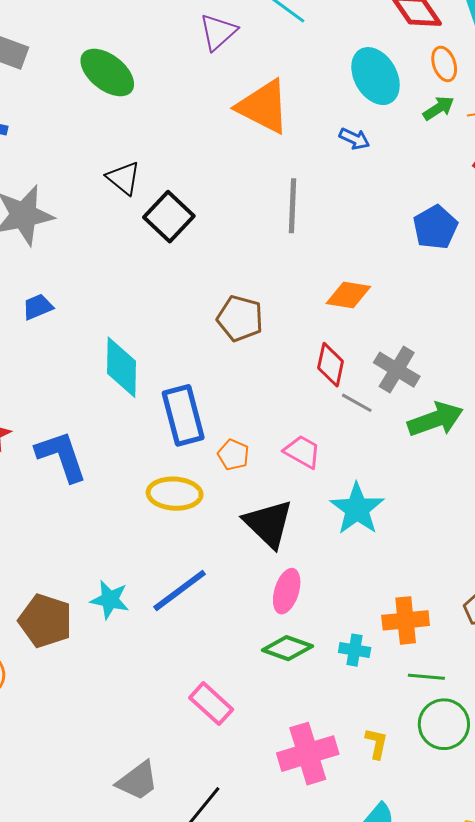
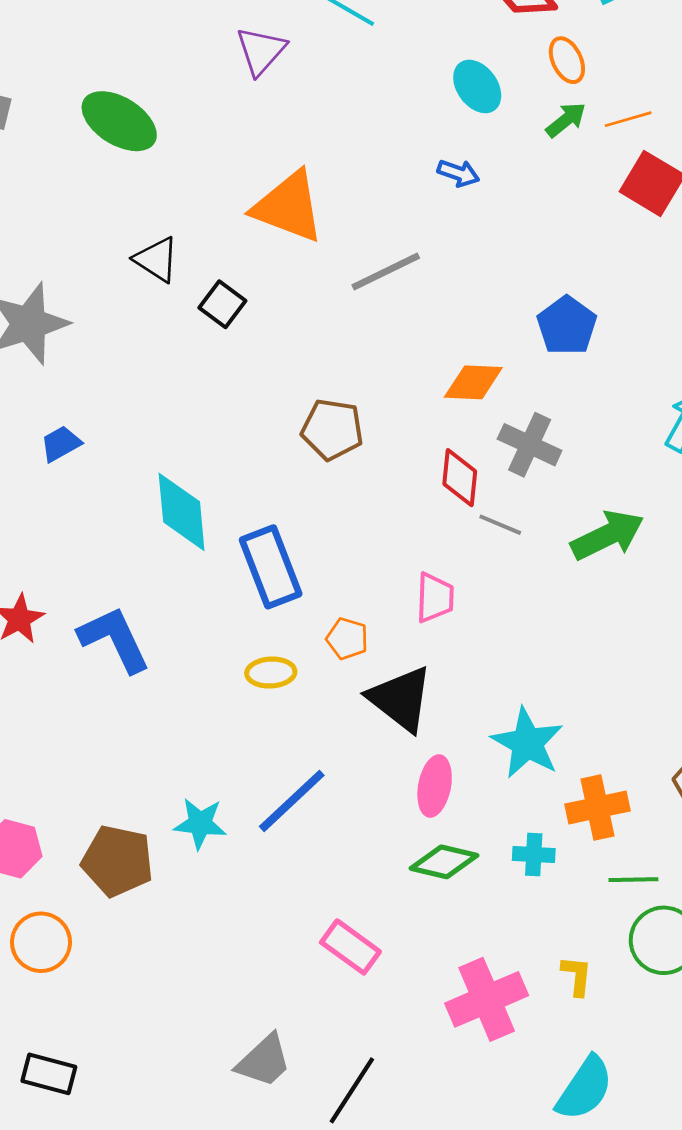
cyan ellipse: (376, 76) -> (477, 86), size x0.7
orange triangle: (263, 107) -> (288, 207), moved
gray line: (293, 206) -> (386, 272), turned 68
black square: (169, 217) -> (222, 304), size x0.7
blue pentagon: (435, 227) -> (567, 326), moved
gray cross: (397, 370) -> (530, 445), moved
pink trapezoid: (302, 452) -> (435, 598), turned 69
orange pentagon: (233, 455) -> (347, 639), moved
yellow ellipse: (175, 494) -> (271, 673), size x0.7
cyan star: (357, 509) -> (527, 743), moved

